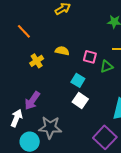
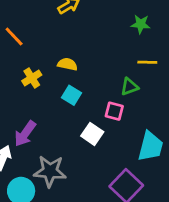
pink square: (90, 57) -> (114, 111), moved
cyan square: (78, 80) -> (72, 95), moved

